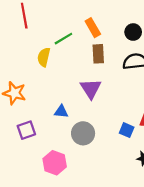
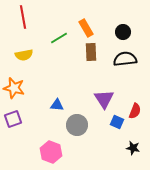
yellow semicircle: (44, 57) -> (24, 55), moved, turned -114
purple triangle: (91, 89) -> (104, 99), moved
purple square: (26, 130) -> (13, 119), moved

